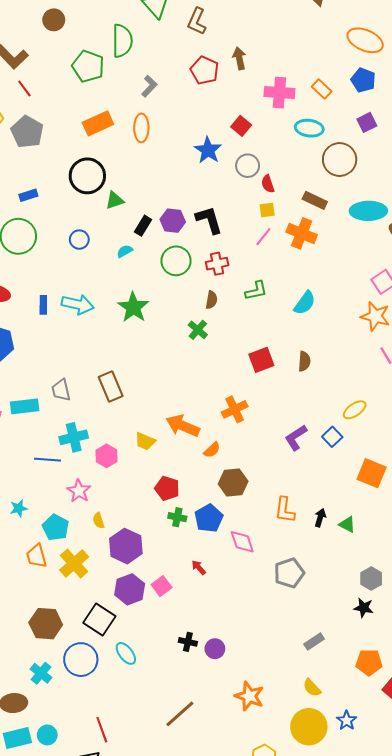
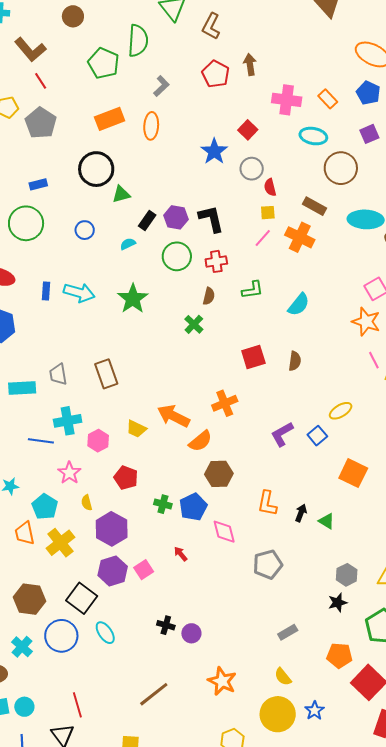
orange semicircle: (212, 450) -> (200, 441), size x1.4
red pentagon: (167, 488) -> (126, 478), moved
black star: (364, 608) -> (338, 603), turned -30

